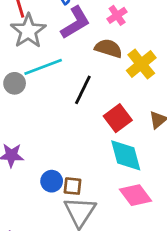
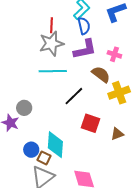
pink cross: (117, 15) -> (114, 54), turned 32
gray circle: (15, 83) -> (24, 108), moved
red square: (118, 118) -> (91, 123), turned 36
cyan diamond: (126, 155) -> (55, 145), moved

